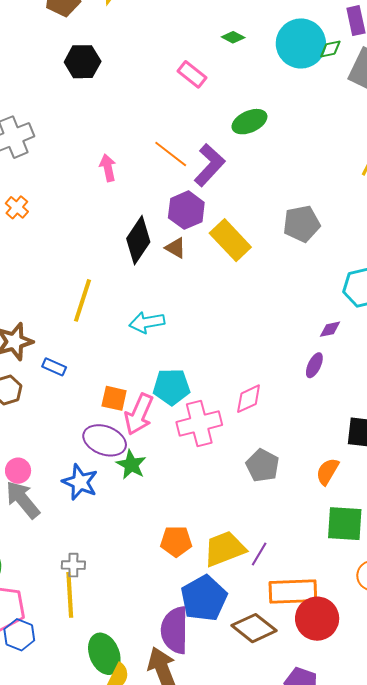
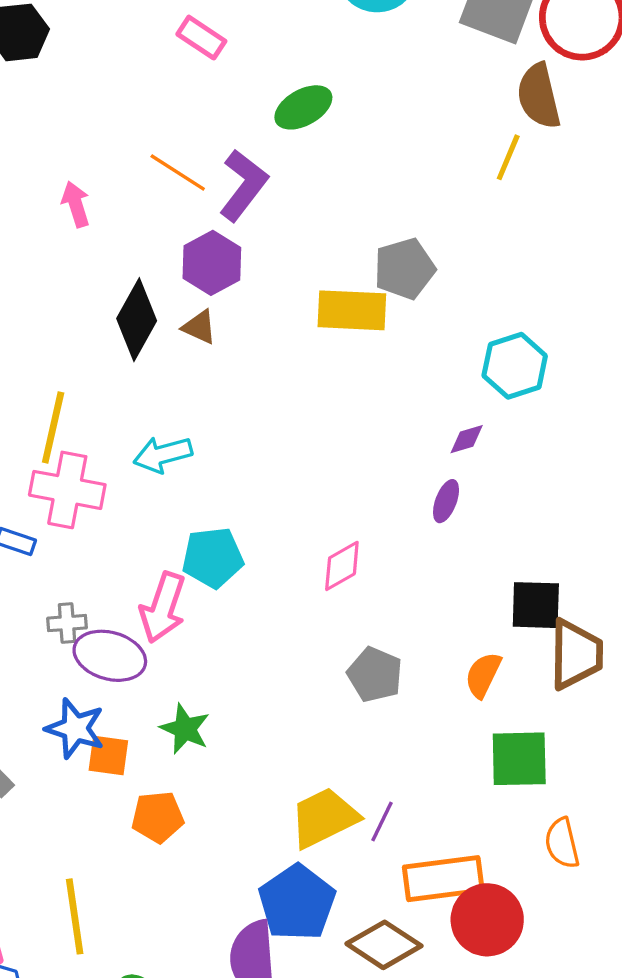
yellow rectangle: (230, 240) -> (352, 310), moved, turned -39
orange square: (114, 398) -> (108, 756), moved
pink cross: (199, 423) -> (67, 490), moved, turned 30
green star: (131, 465) -> (185, 729), moved
orange pentagon: (176, 541) -> (158, 817), moved
gray cross: (73, 565) -> (67, 623), moved

